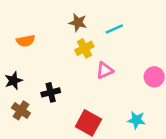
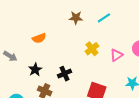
yellow cross: (84, 48) -> (92, 49), moved
pink triangle: (105, 70) -> (116, 55), moved

